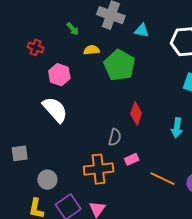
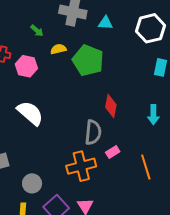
pink hexagon: (59, 75) -> (26, 66), moved
gray semicircle: (115, 137) -> (93, 132), size x1.4
orange line: (162, 179) -> (146, 167), turned 55

